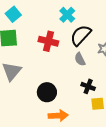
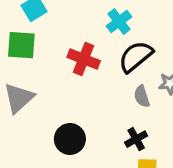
gray semicircle: (80, 59) -> (142, 96), moved
black cross: (88, 86) -> (136, 139), turned 32

